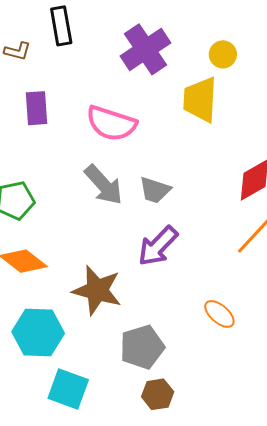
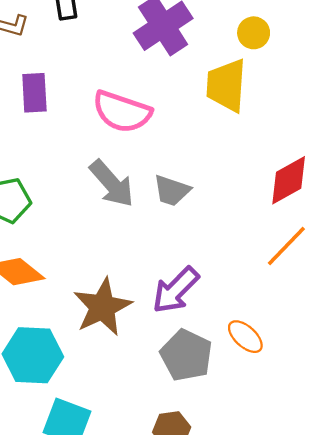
purple arrow: (158, 246) -> (176, 290), moved
brown star: (97, 290) -> (102, 307), turned 30
gray pentagon: (142, 347) -> (186, 355), moved, turned -30

